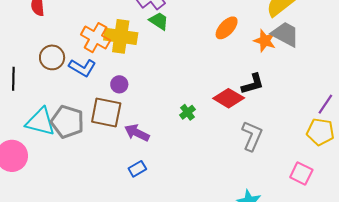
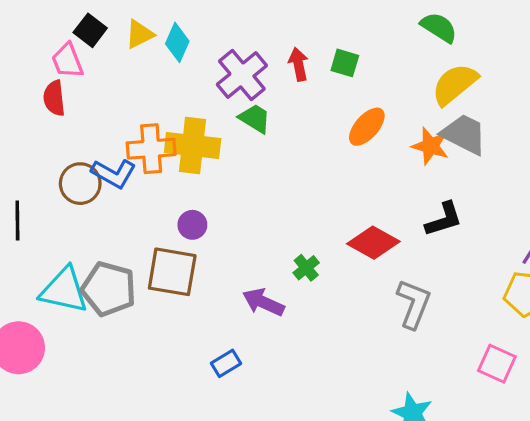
orange cross: (96, 38) -> (151, 149), turned -32
blue L-shape: (82, 68) -> (114, 173), moved
black L-shape: (253, 84) -> (444, 219), moved
purple arrow: (137, 133) -> (263, 302), moved

